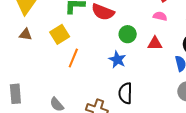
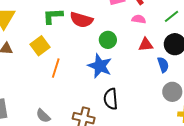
red triangle: (155, 43) -> (146, 45), moved
blue star: (117, 60) -> (100, 66), size x1.4

